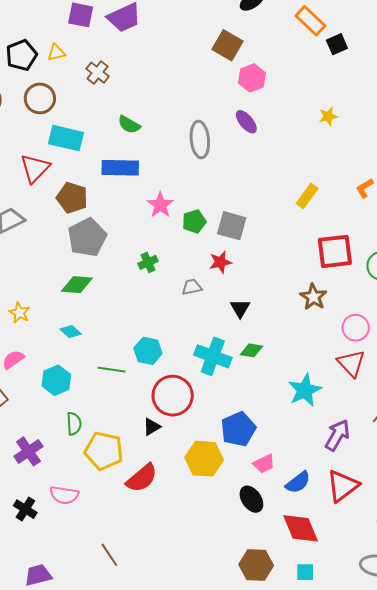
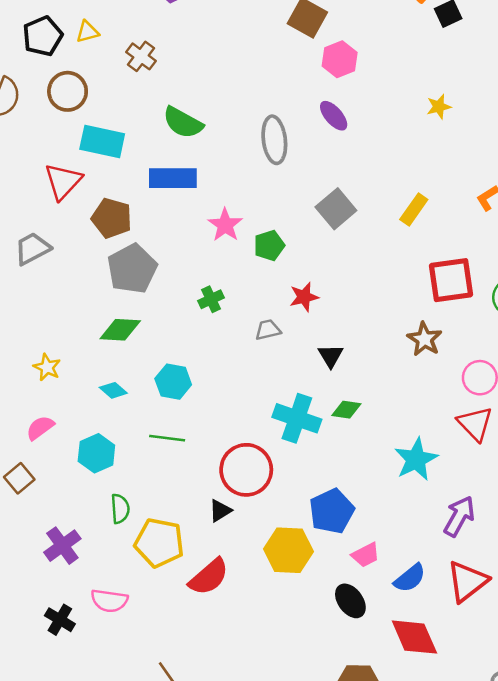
green semicircle: (129, 125) -> (183, 123), size x1.4
gray square: (232, 226) -> (336, 209), moved, turned 36
cyan hexagon: (148, 351) -> (173, 382), moved

